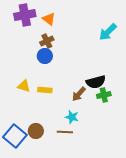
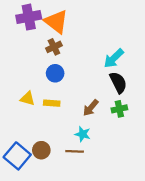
orange triangle: (49, 19) -> (56, 22), size x1.6
cyan arrow: (108, 32) -> (114, 58), moved
blue circle: (45, 56) -> (55, 73), moved
black semicircle: (96, 82) -> (118, 82), moved, turned -102

